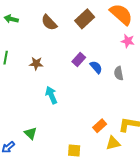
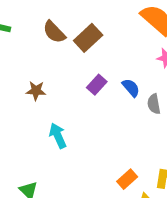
brown rectangle: (85, 19) -> (88, 38), moved
blue semicircle: (96, 67) -> (131, 88), moved

